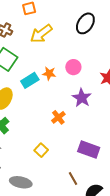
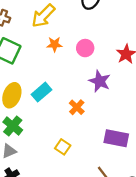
orange star: (49, 73) -> (54, 44), moved
cyan rectangle: (30, 80) -> (42, 92), moved

